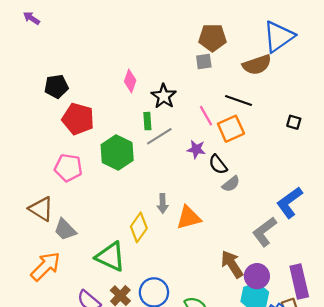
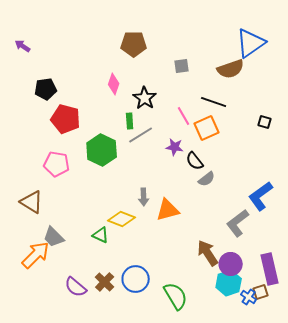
purple arrow: (31, 18) -> (23, 46), moved
brown pentagon: (212, 38) -> (134, 44), moved
yellow diamond: (139, 227) -> (122, 219), turned 76
gray trapezoid: (65, 230) -> (54, 237), moved
green triangle: (111, 257) -> (101, 235), moved, size x0.6

